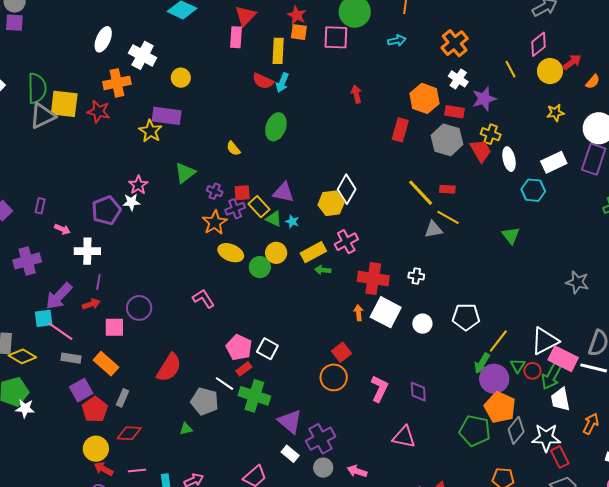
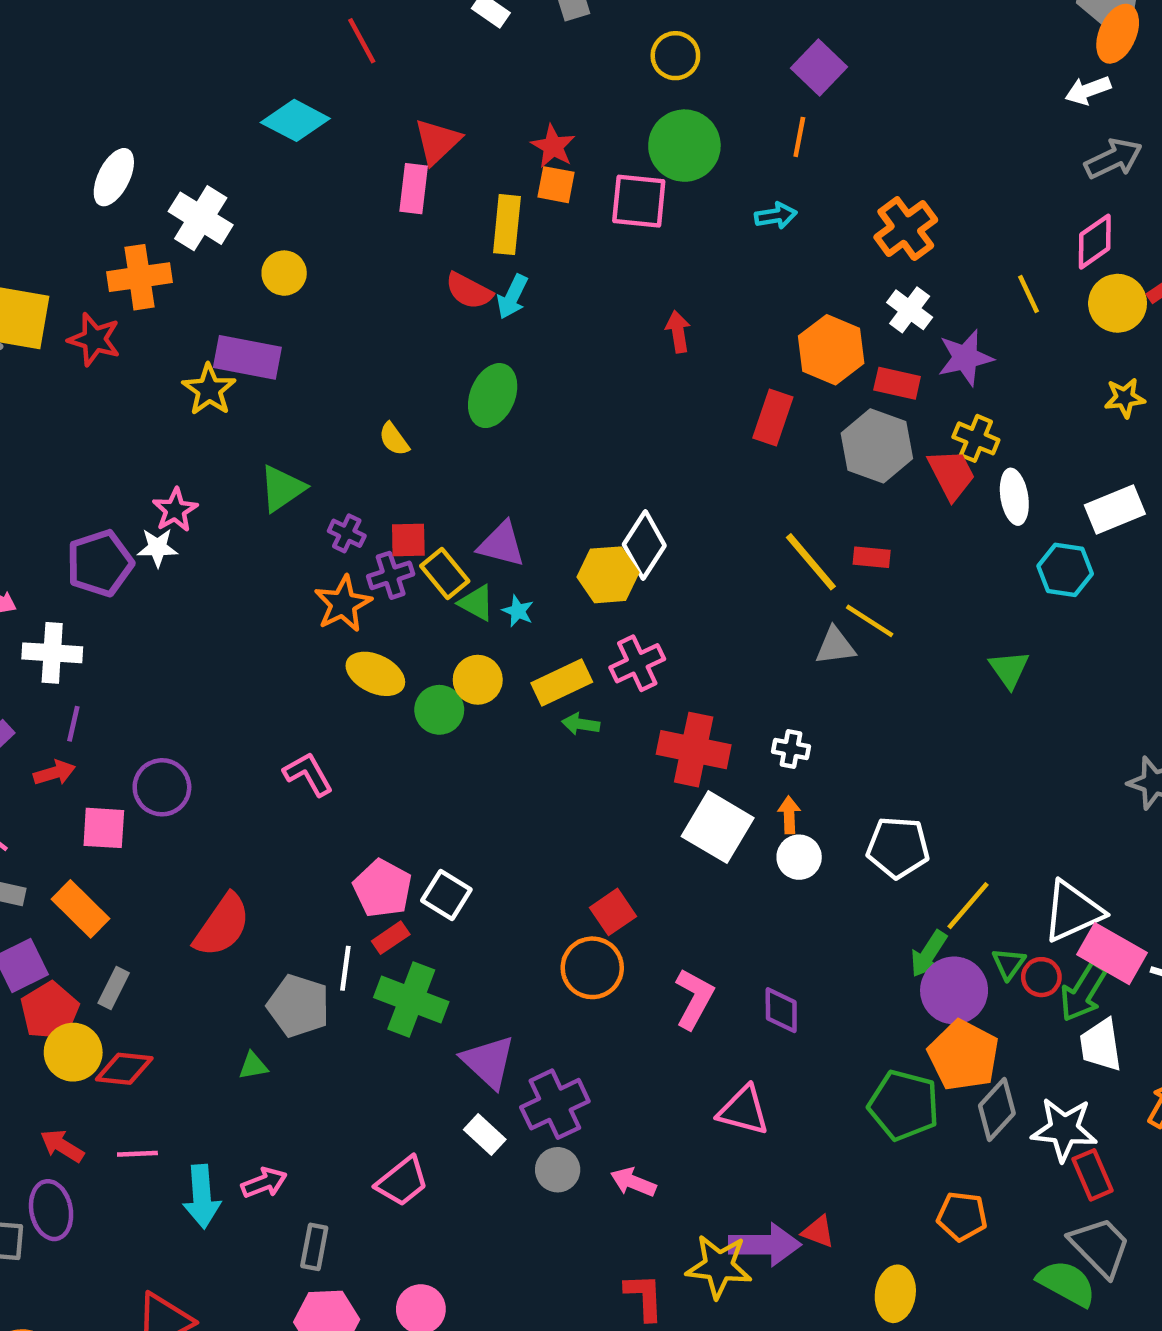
orange arrow: (359, 313) -> (789, 815), moved
white line: (225, 384) -> (345, 968), turned 60
yellow circle: (96, 449) -> (73, 1052), moved

